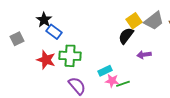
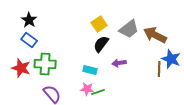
black star: (44, 20) -> (29, 20), moved
yellow square: (134, 21) -> (99, 24), moved
cyan rectangle: (105, 71) -> (90, 70), moved, turned 40

